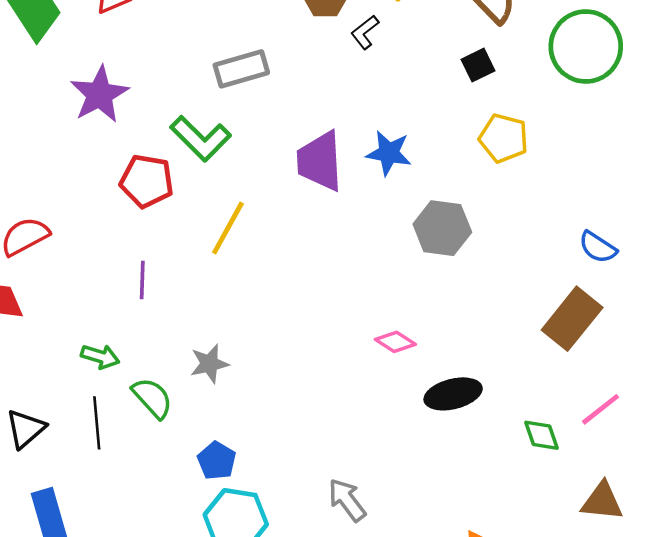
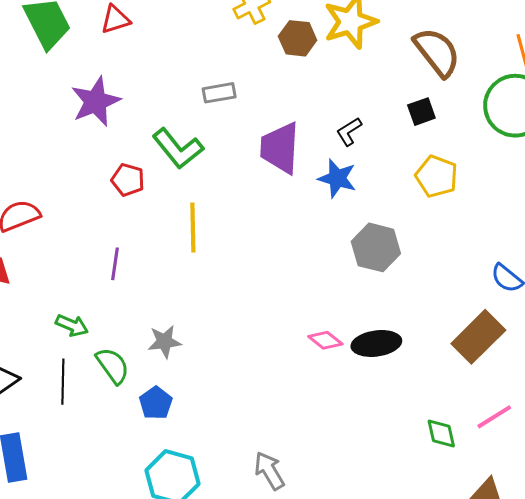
black L-shape: (365, 32) -> (349, 132), moved
gray rectangle: (241, 69) -> (219, 93), size x0.7
purple trapezoid: (320, 161) -> (280, 148), moved
red pentagon: (147, 181) -> (128, 180), size x0.7
yellow line: (228, 228) -> (193, 227), turned -36
black ellipse: (453, 394) -> (376, 343), moved
blue pentagon: (217, 461) -> (156, 403), moved

